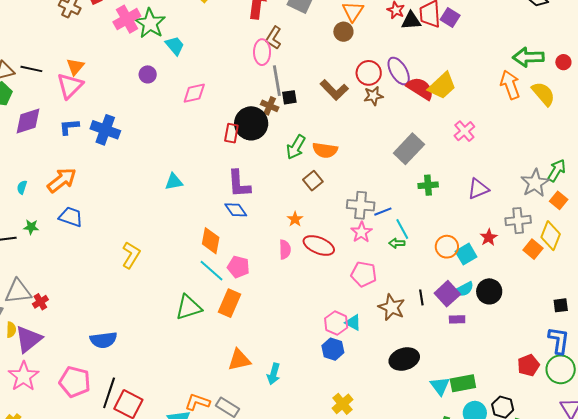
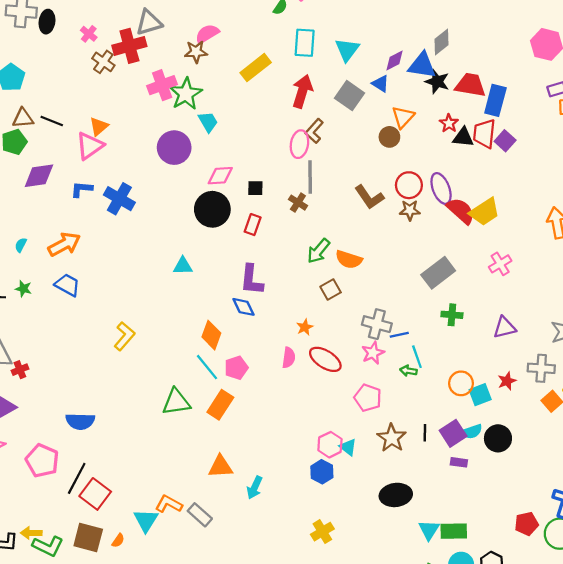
purple circle: (148, 74) -> (174, 148), size x1.8
black square: (289, 97) -> (255, 188), moved
black circle: (251, 123) -> (212, 209), moved
pink pentagon: (238, 267) -> (236, 368), turned 30

